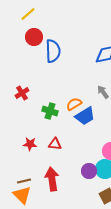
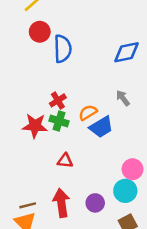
red cross: (22, 93) -> (58, 100), moved
red star: (30, 144) -> (35, 126), moved, size x1.5
purple circle: (89, 171) -> (95, 203), moved

